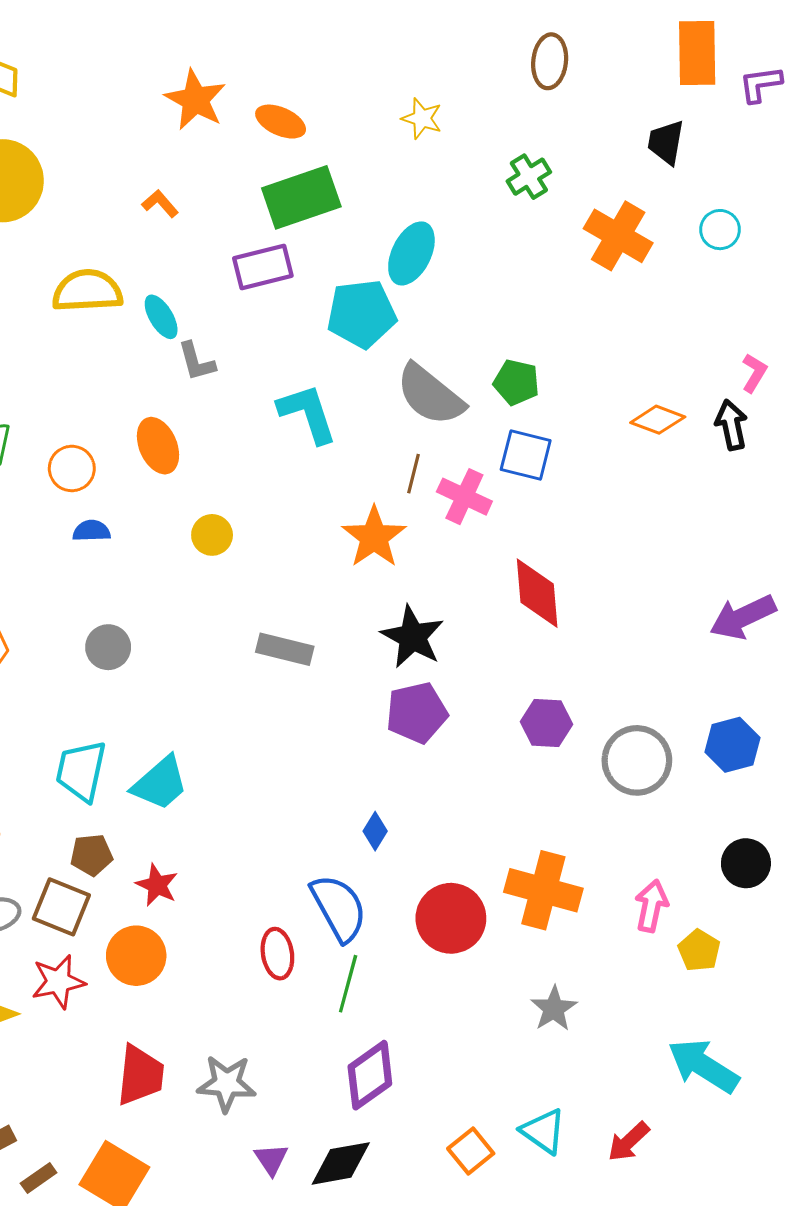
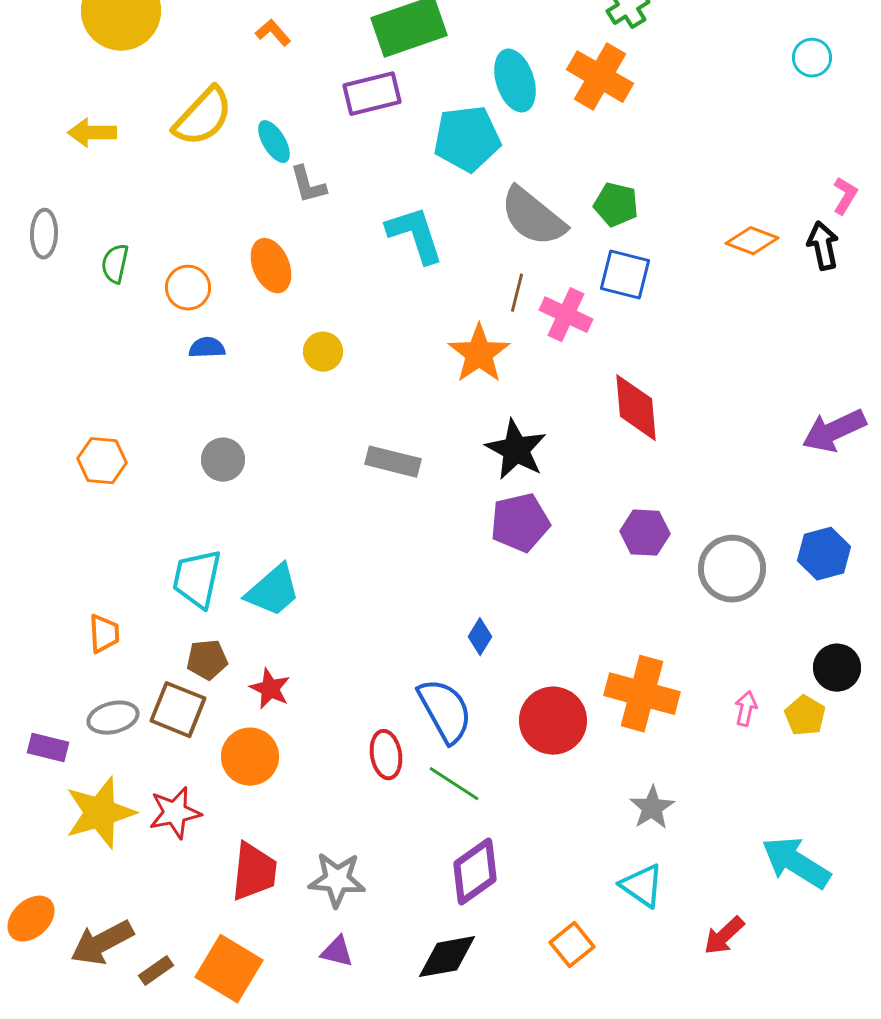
orange cross: (618, 236) -> (600, 77), moved
cyan ellipse: (411, 253) -> (515, 81), turned -44
yellow semicircle: (87, 291) -> (203, 117), turned 136
pink arrow: (651, 906) -> (746, 709), size x0.7
yellow pentagon: (699, 950) -> (805, 716), moved
red star: (58, 982) -> (175, 813), moved
green line: (348, 984) -> (454, 784), turned -72
cyan triangle: (543, 1131) -> (642, 886), moved
purple triangle: (271, 1159) -> (337, 952), moved, turned -42

